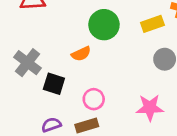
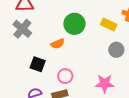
yellow rectangle: (152, 24) -> (109, 24), turned 42
gray cross: (28, 63) -> (22, 29), moved

